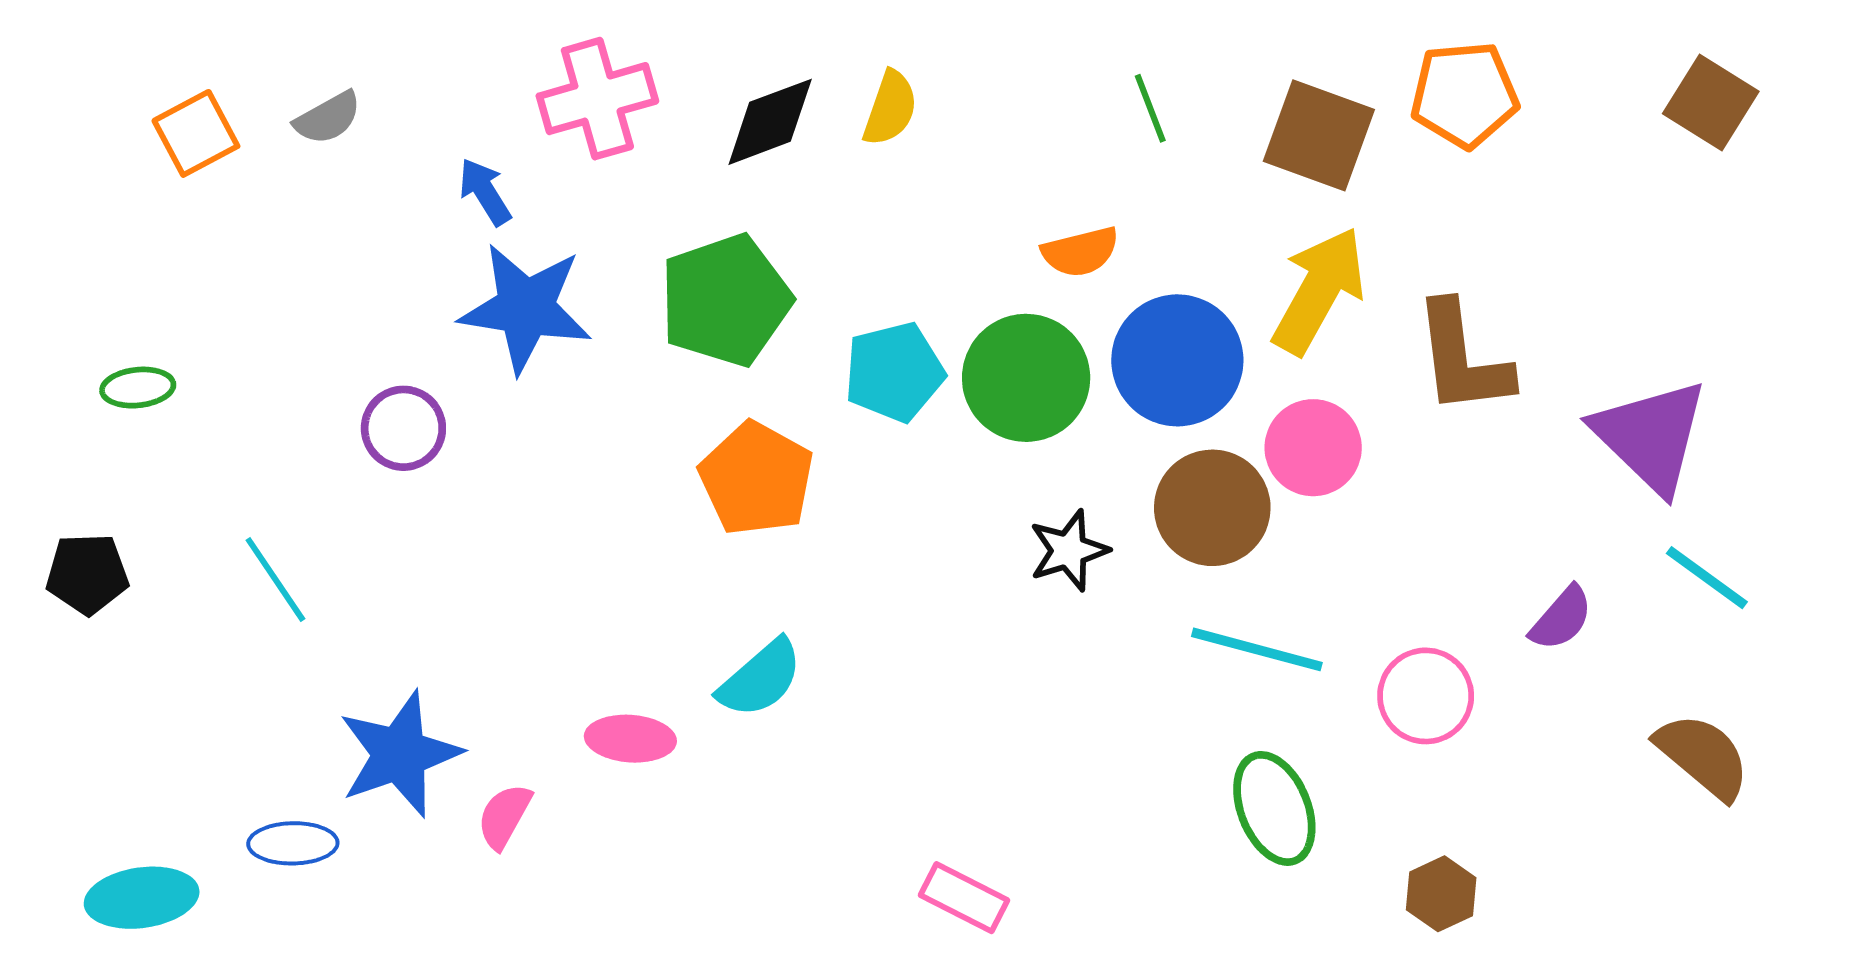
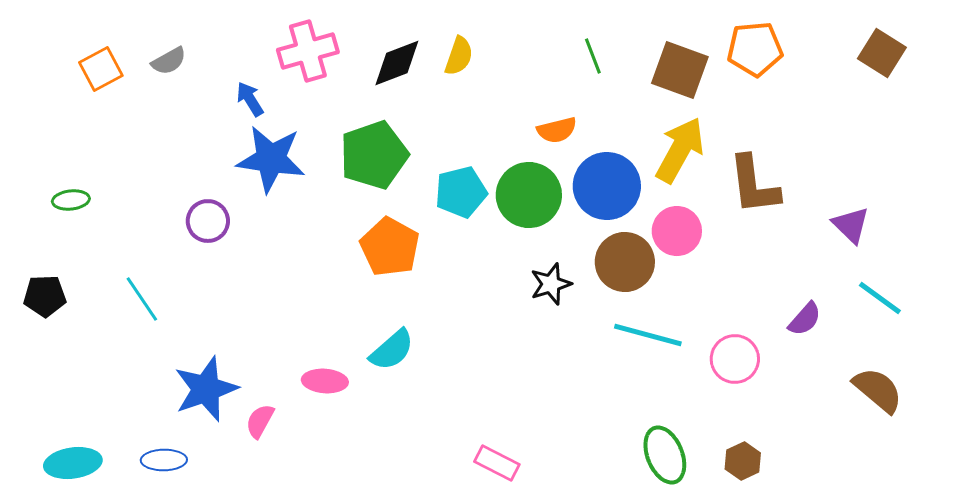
purple triangle: (1651, 436) -> (851, 225), size x0.6
green ellipse: (1274, 808) -> (665, 455), moved
blue ellipse: (293, 843) -> (164, 460), moved

